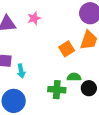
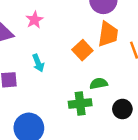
cyan arrow: (21, 71) -> (38, 63), moved
black circle: (89, 88) -> (122, 109), moved

